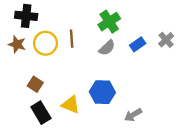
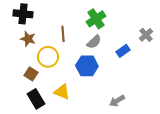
yellow circle: (45, 43) -> (48, 57), moved
brown star: (17, 44) -> (28, 39), moved
blue rectangle: (138, 44) -> (123, 51), moved
blue hexagon: (102, 92) -> (87, 66), moved

